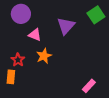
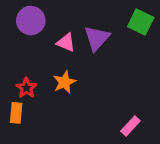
green square: (96, 15) -> (141, 22), turned -30
pink triangle: (35, 35) -> (66, 43), moved

